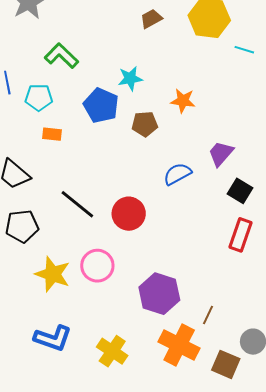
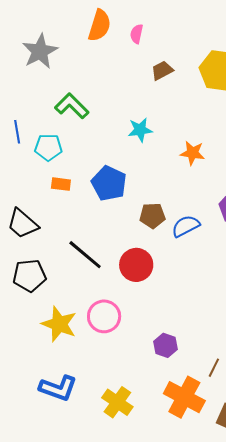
blue pentagon: (101, 105) -> (109, 183), moved
brown pentagon: (145, 124) -> (152, 216), moved
purple hexagon: (159, 294) -> (166, 345), size x0.6

